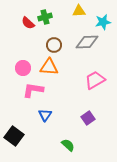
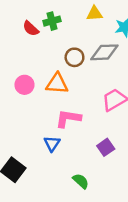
brown circle: (54, 45) -> (74, 57), moved
pink L-shape: (33, 90) -> (68, 119), moved

